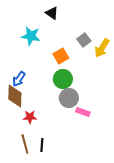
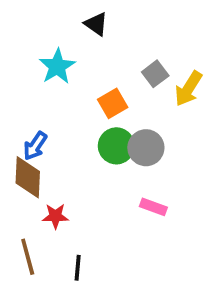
cyan star: (31, 36) -> (57, 66), turned 30
gray circle: (69, 98) -> (146, 148), moved
brown line: (25, 144) -> (28, 257), moved

